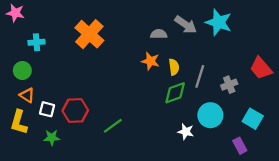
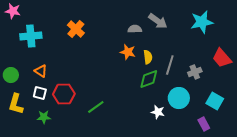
cyan star: (219, 22) -> (202, 22), moved, turned -30
orange cross: (89, 34) -> (76, 29), size x0.7
cyan cross: (36, 42) -> (31, 36), size x1.5
green circle: (22, 71) -> (11, 75), moved
orange triangle: (27, 95) -> (41, 71), moved

